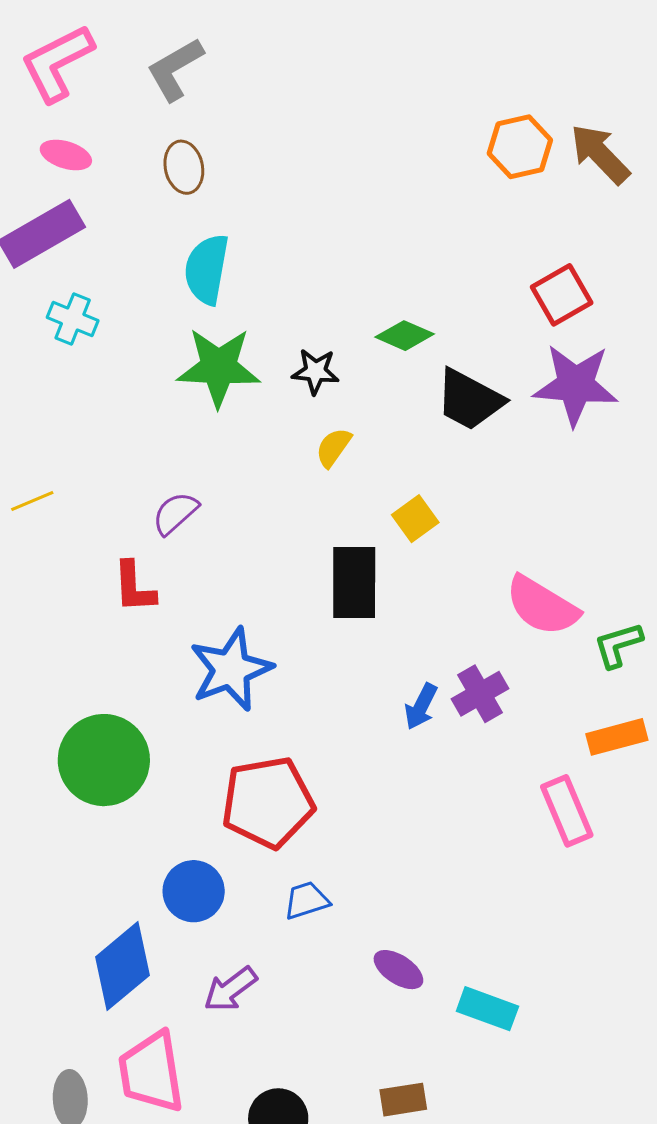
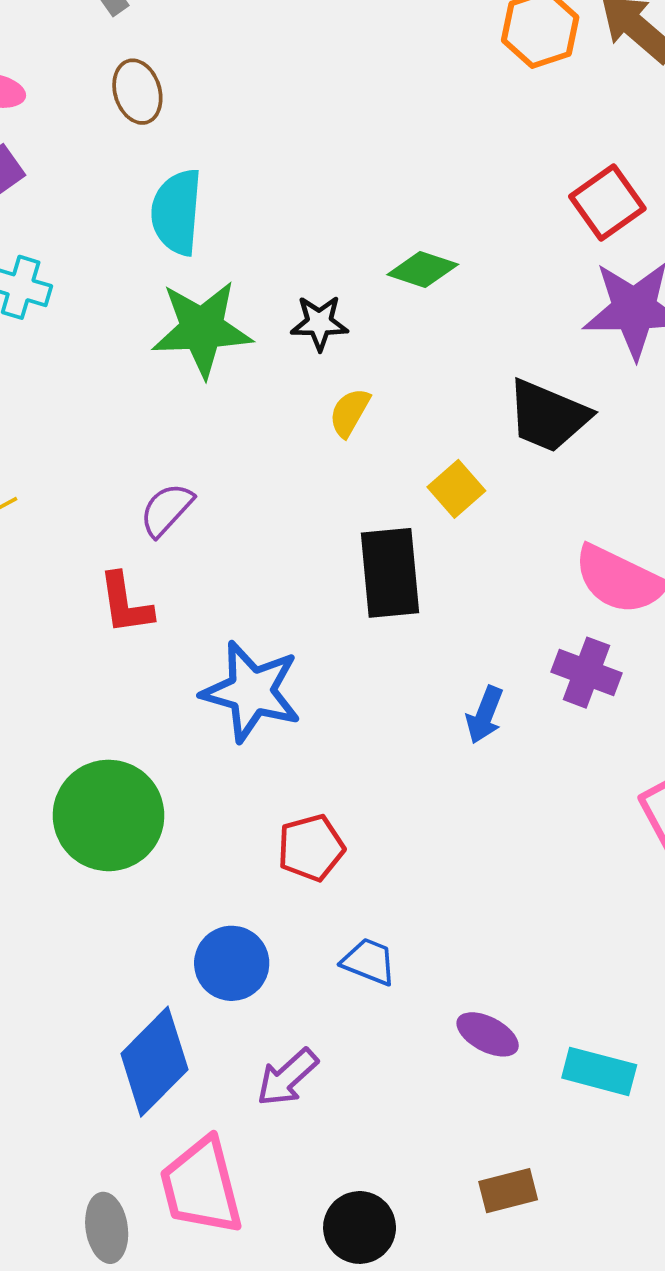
black trapezoid: (469, 400) -> (548, 416), moved
blue star: (231, 669) -> (251, 692), turned -30
purple cross: (480, 694) -> (587, 673), moved, turned -34
red pentagon: (268, 802) -> (311, 848), size x0.6
blue trapezoid: (307, 900) -> (369, 962), turned 45

